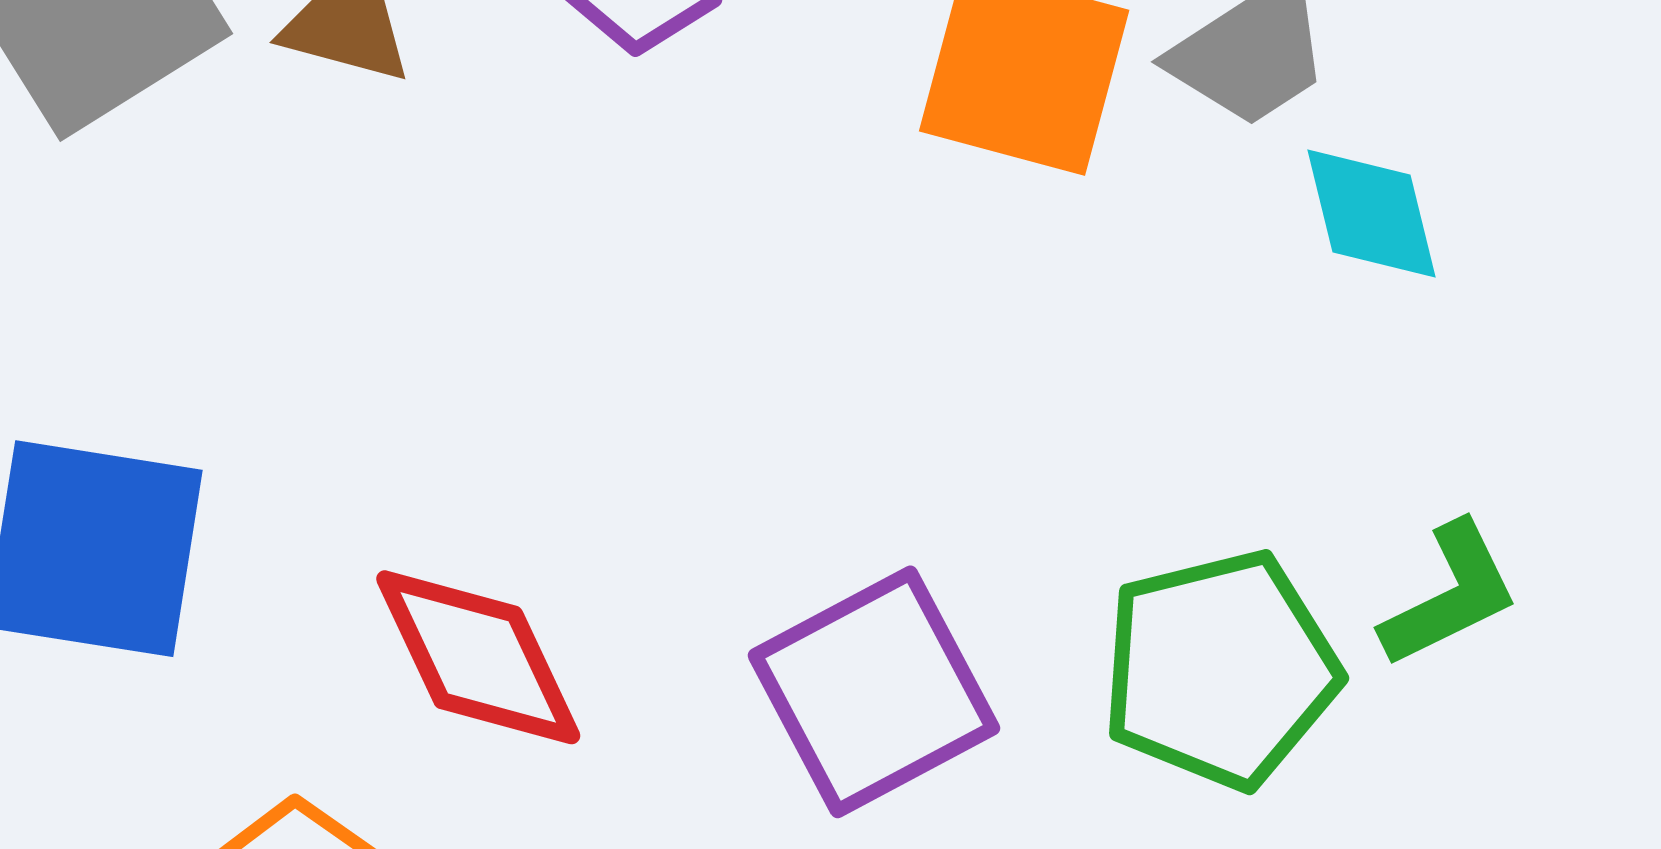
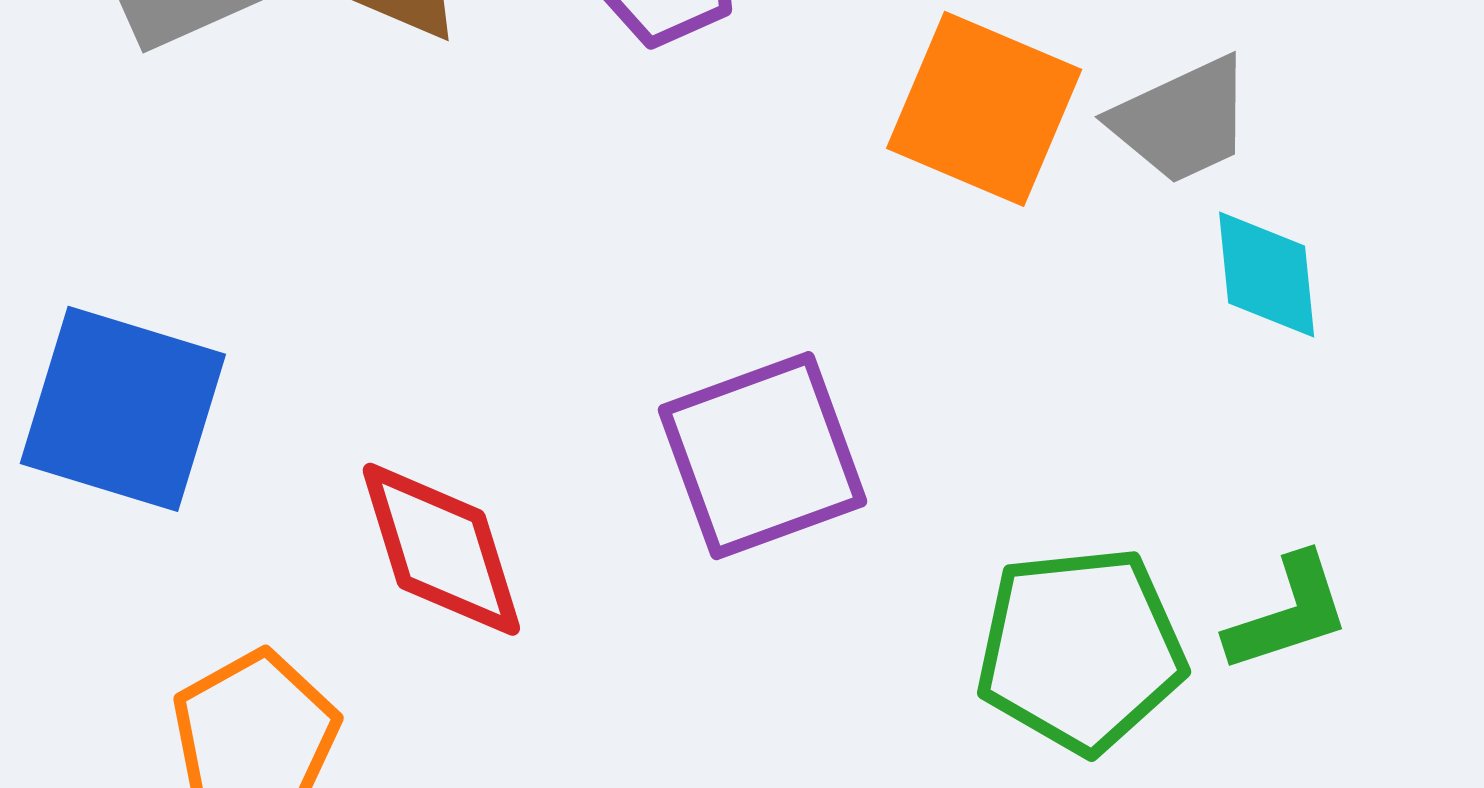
purple square: (874, 692) -> (762, 456), moved

